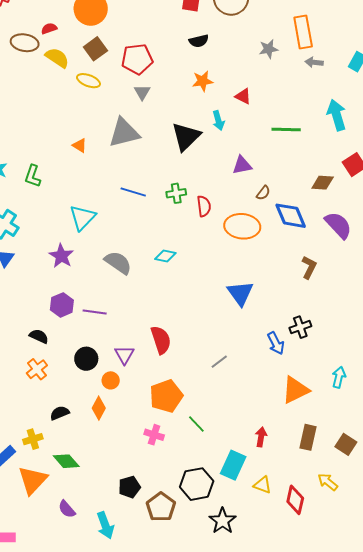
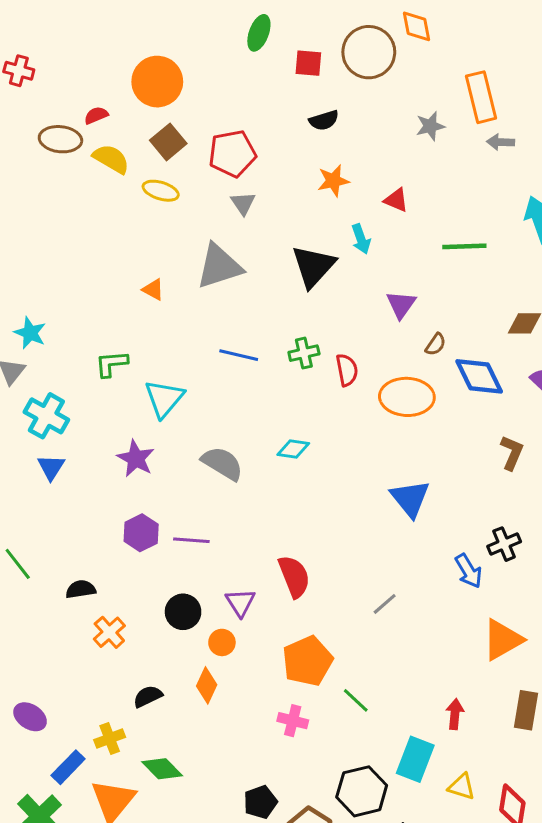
purple triangle: (242, 165) -> (401, 305), turned -40
green L-shape: (33, 176) -> (112, 364), moved, turned 70
black semicircle: (39, 336) -> (81, 589), moved, turned -30

